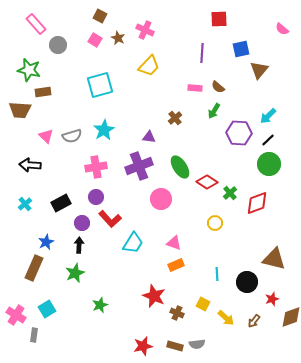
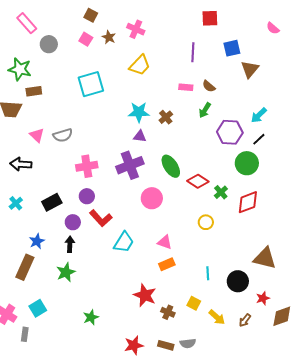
cyan star: (104, 130) -> (139, 112), moved, turned 30
green circle: (269, 164) -> (247, 163), moved
green star: (100, 305) -> (91, 317), moved

